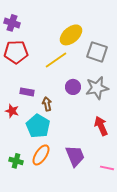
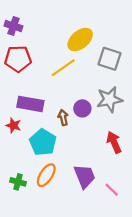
purple circle: (73, 87) -> (82, 108), moved
purple rectangle: (27, 92) -> (30, 104), size x1.6
brown arrow: (47, 104) -> (63, 117), moved
pink line: (107, 168) -> (112, 190), moved, turned 32

